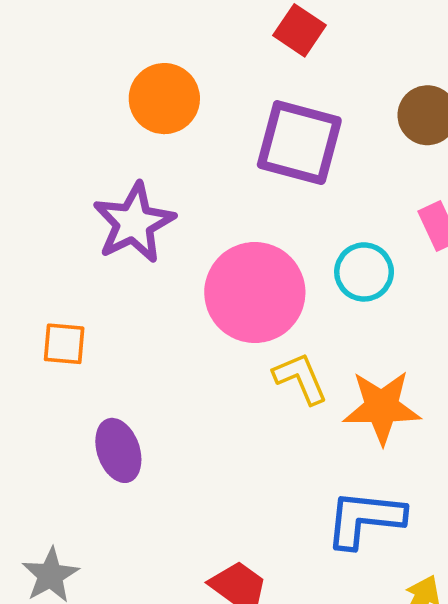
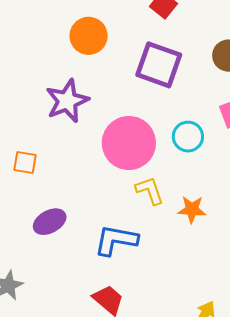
orange star: (382, 407) -> (192, 209), size x0.7
purple ellipse: (118, 450) -> (50, 222), turned 76
blue L-shape: (365, 519) -> (116, 240), moved

